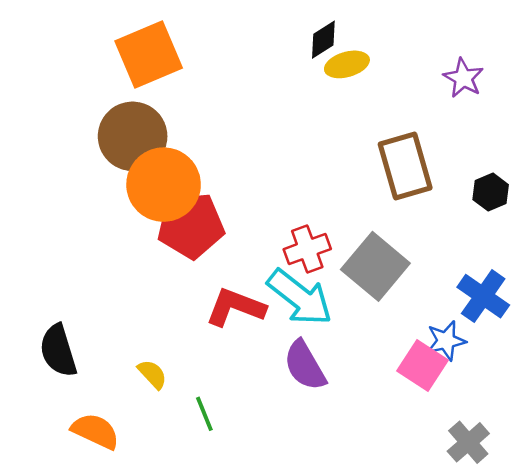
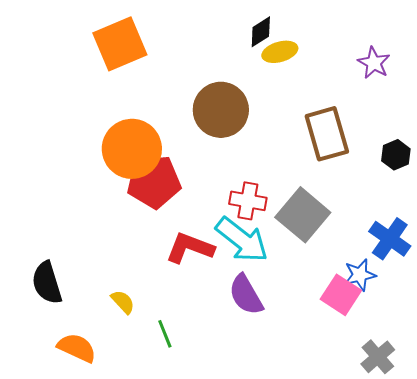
brown circle: (133, 136) -> (221, 110), moved
red cross: (307, 249) -> (248, 201), turned 30

